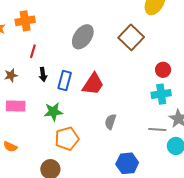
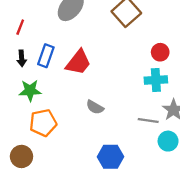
red line: (33, 51) -> (20, 27), moved
black arrow: (43, 74) -> (22, 58), moved
gray semicircle: (110, 122) -> (95, 107), turned -84

